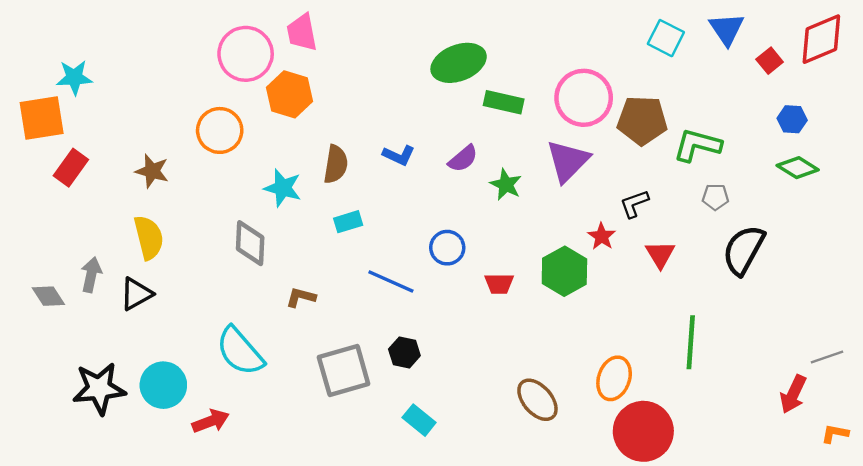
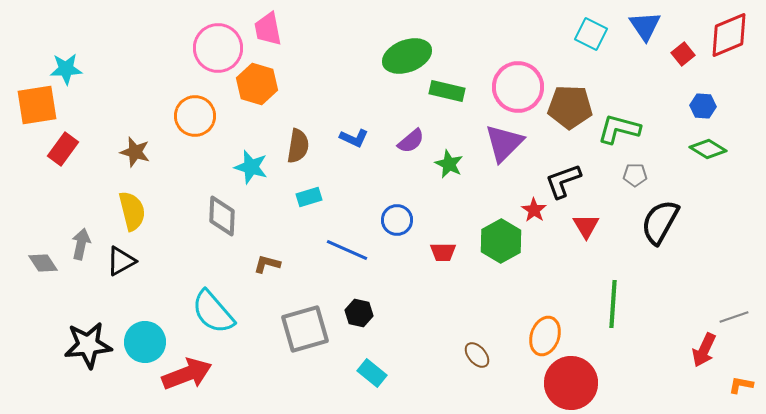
black L-shape: (634, 204) -> (563, 181), size x1.4
brown ellipse: (537, 400) -> (477, 355), size x0.7
red arrow: (211, 421) -> (187, 374), size x1.5

